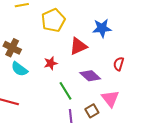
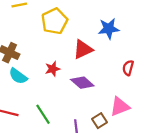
purple diamond: (90, 76) -> (82, 83), moved
green line: (66, 91) -> (43, 114), moved
pink triangle: (110, 99) -> (120, 107), turned 48

